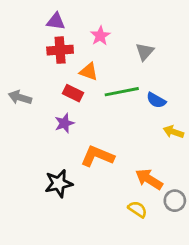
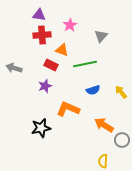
blue semicircle: (156, 100) -> (93, 90), moved, turned -48
yellow arrow: (173, 132) -> (121, 92), turned 32
yellow semicircle: (138, 209) -> (103, 161), moved, turned -120

